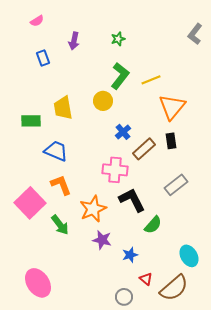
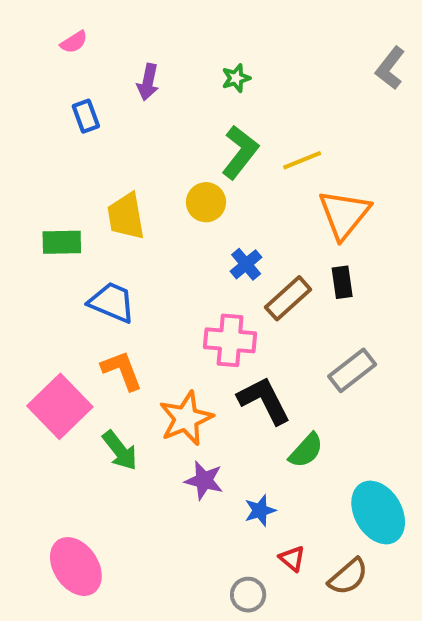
cyan ellipse: (189, 256) -> (378, 512), size x1.4
brown semicircle: (174, 288) -> (348, 577), size x0.7

